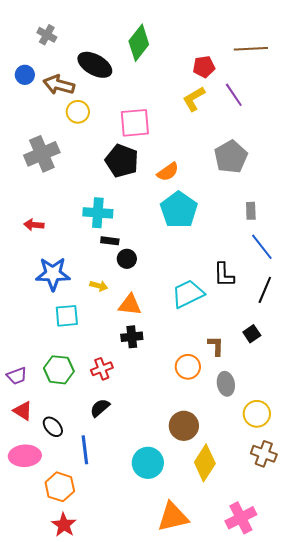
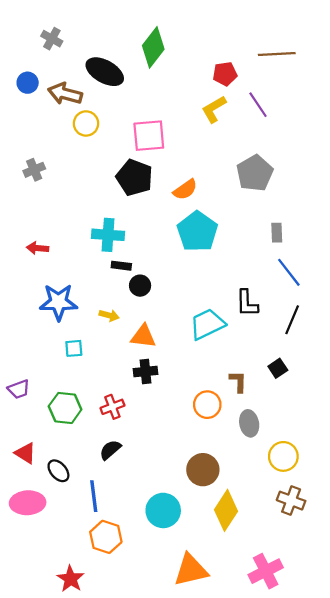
gray cross: (42, 154) -> (34, 170), moved, size x0.6
cyan square: (67, 316) -> (74, 348), size x0.7
purple trapezoid: (17, 376) -> (19, 389), moved
orange hexagon: (60, 487) -> (106, 537), moved

